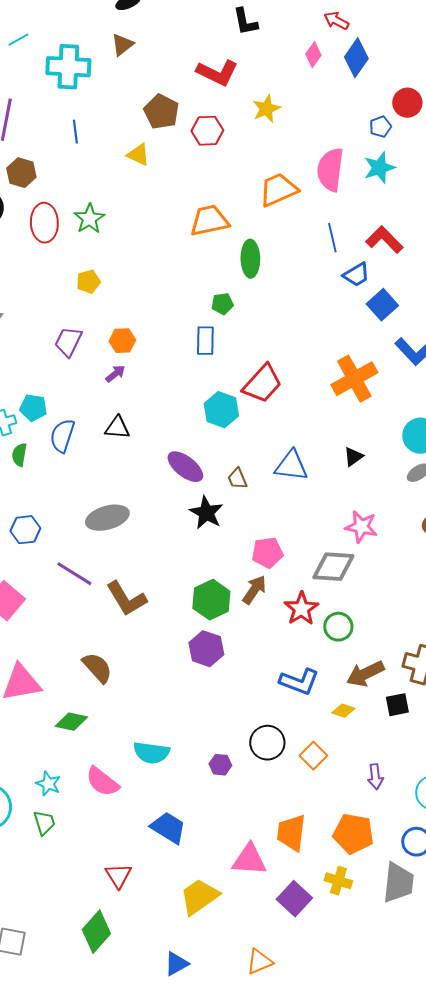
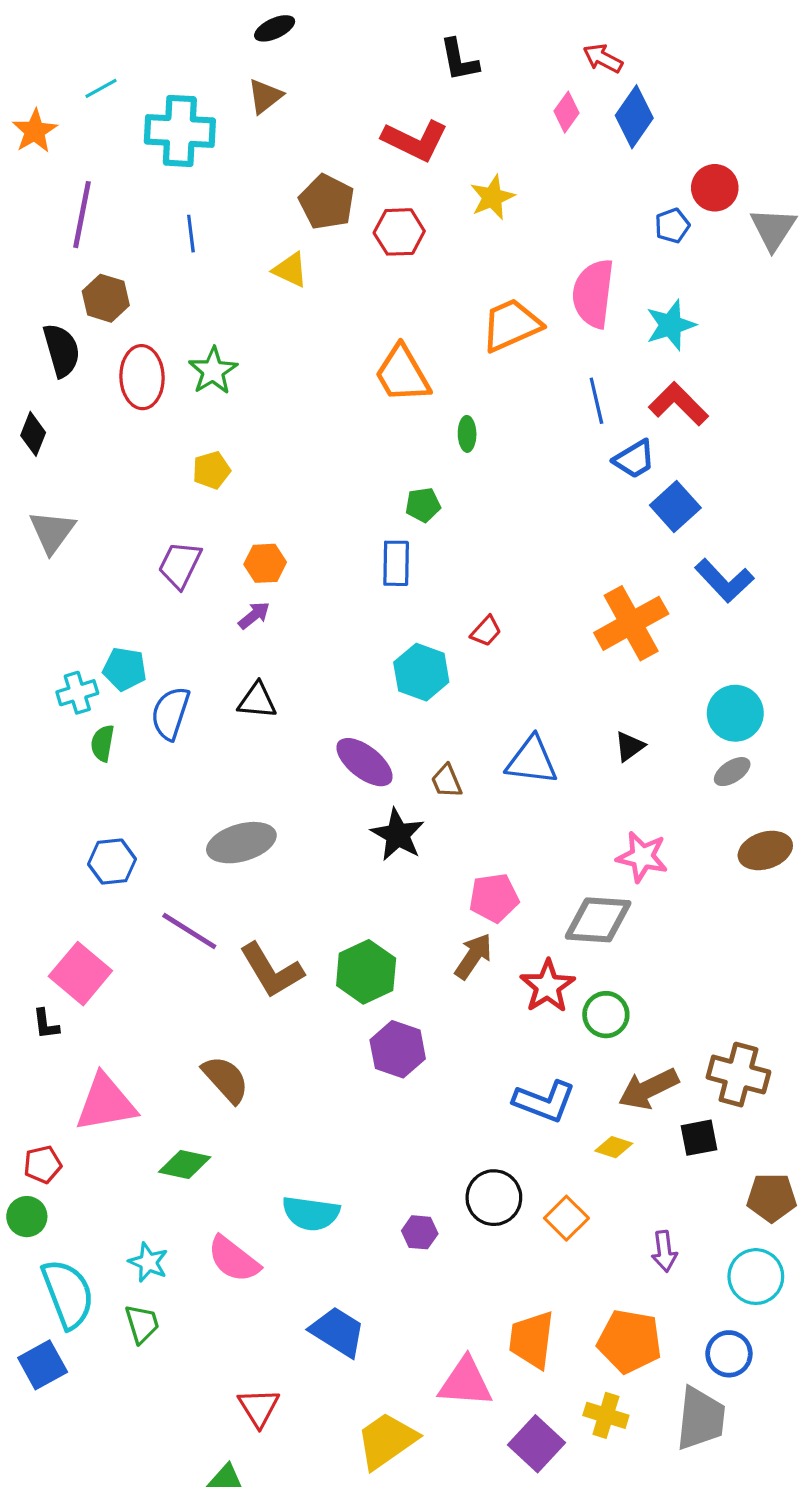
cyan star: (379, 168) -> (671, 325), moved
orange trapezoid: (209, 221) -> (402, 374), turned -108
green ellipse: (250, 259) -> (467, 434), size x0.6
red trapezoid: (262, 384) -> (486, 631), size x0.5
green hexagon: (211, 600) -> (366, 972), moved

